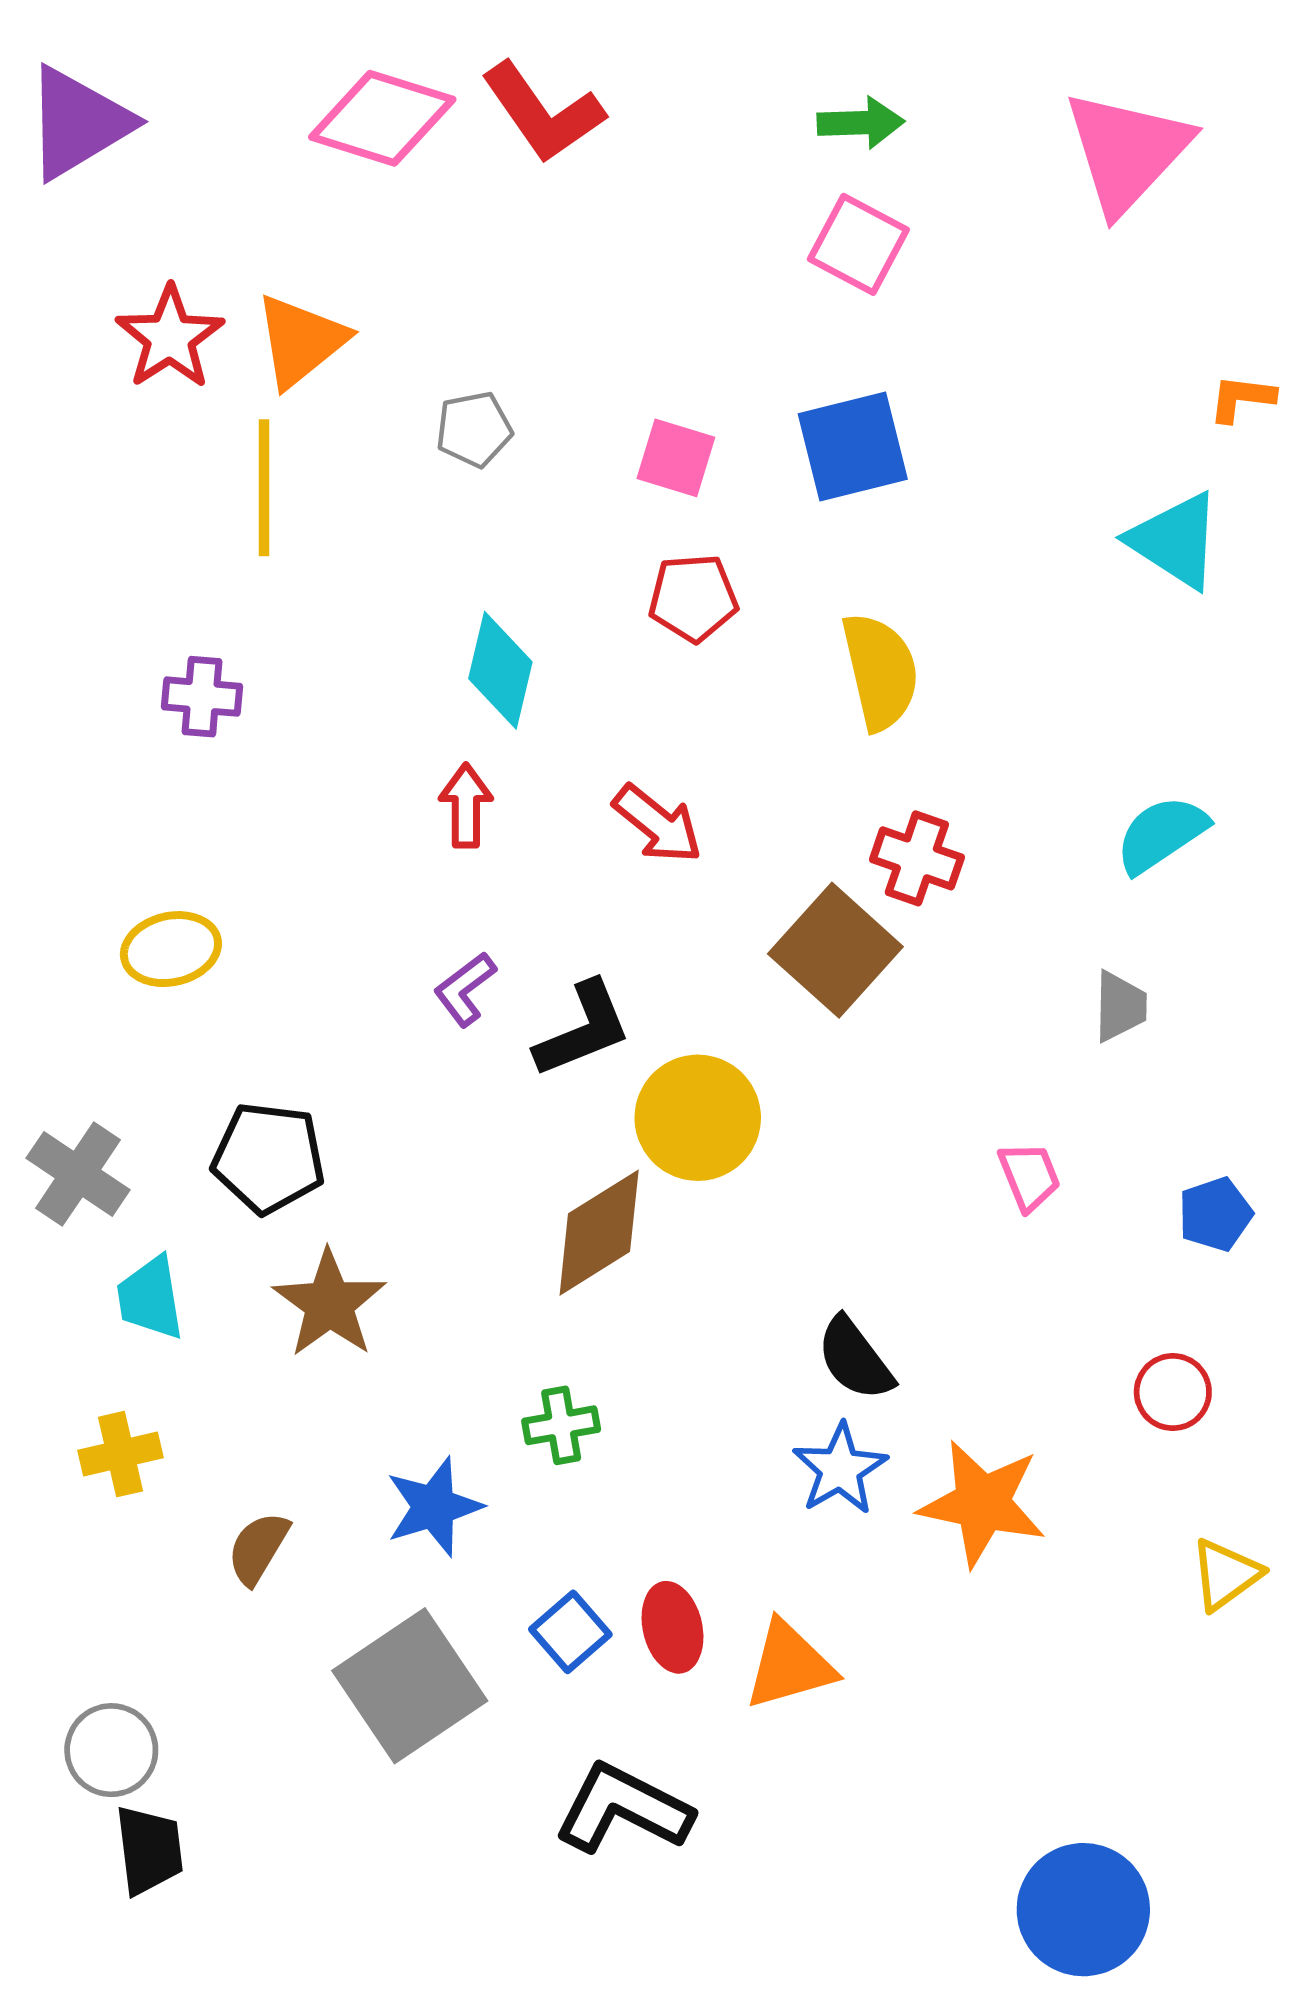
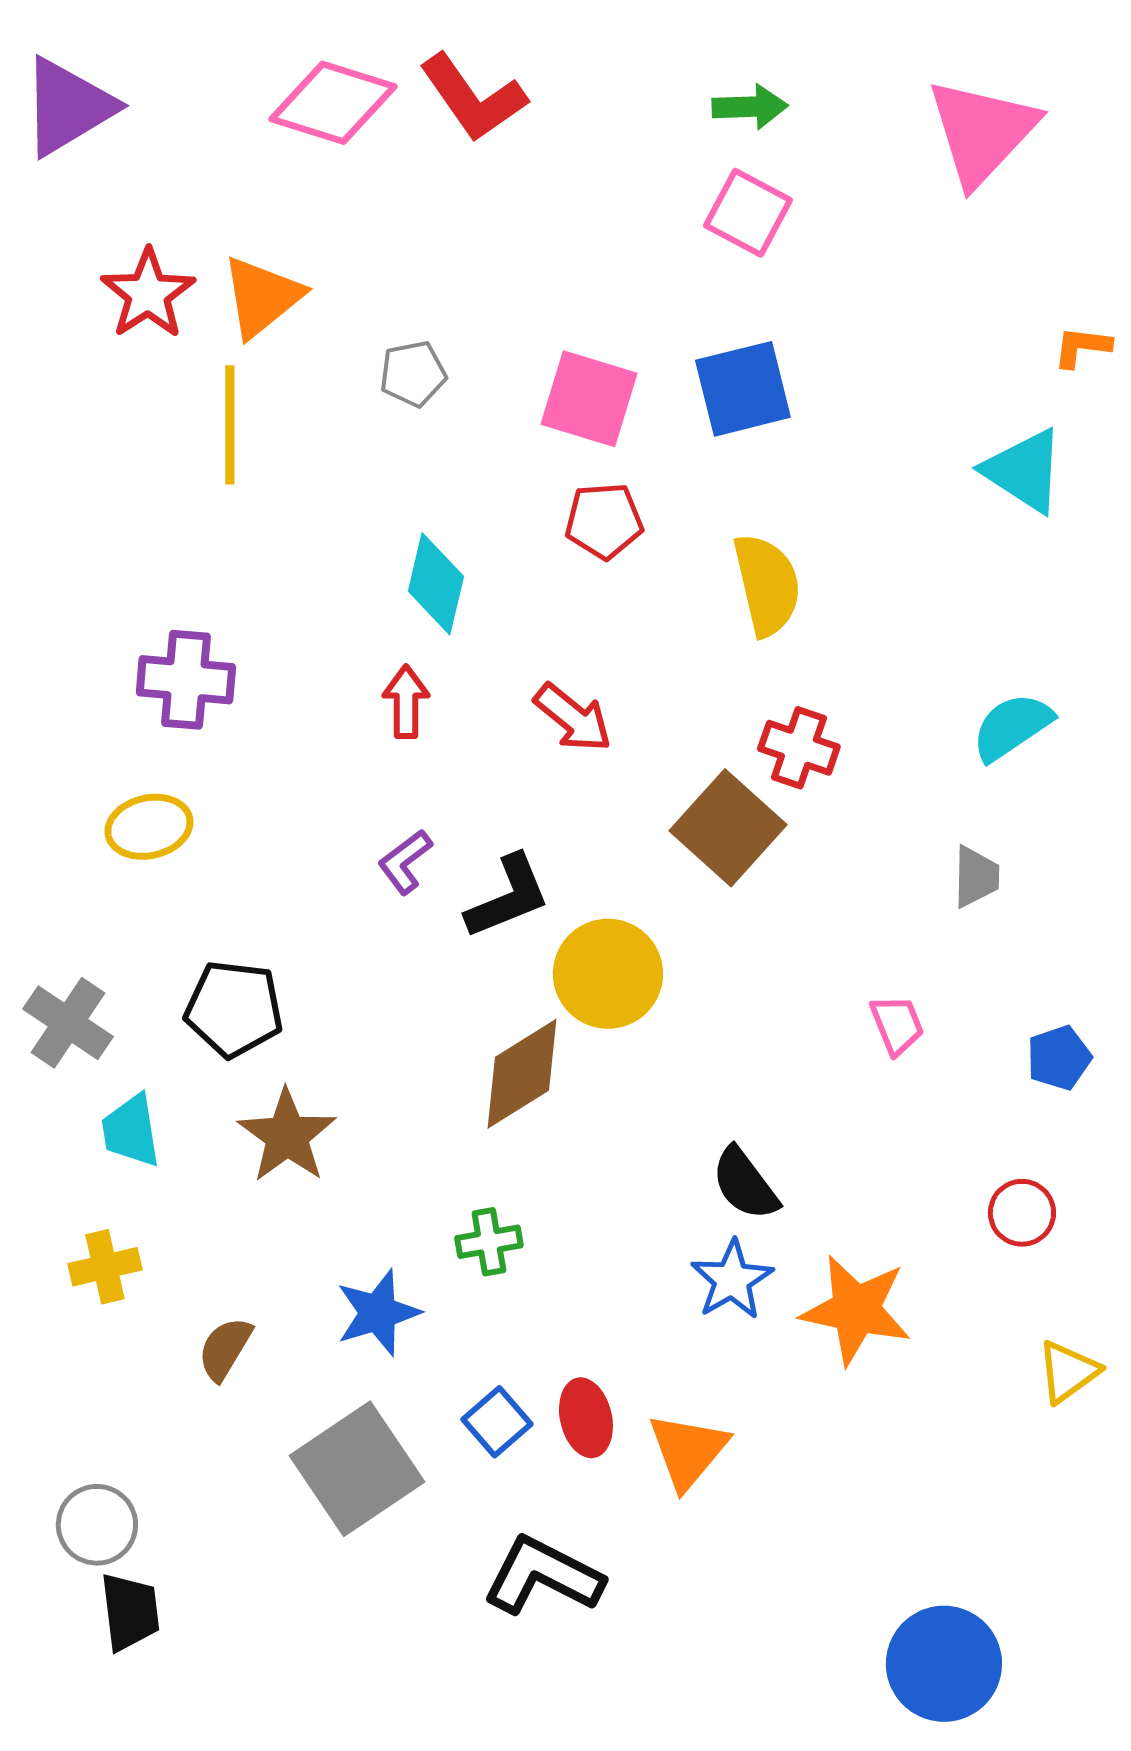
pink square: (676, 458) -> (589, 399), size x1.4
purple cross: (202, 697) -> (186, 680), moved, size x1.4
orange triangle: (790, 1665) -> (688, 1451), turned -34

